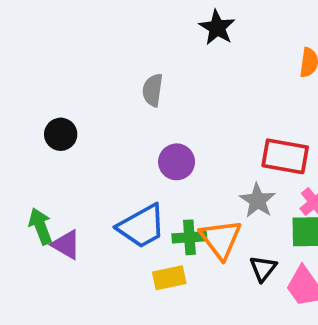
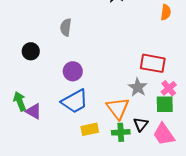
gray semicircle: (153, 90) -> (66, 27), moved
purple circle: (177, 162) -> (73, 71), moved
green cross: (189, 237) -> (121, 132), moved

